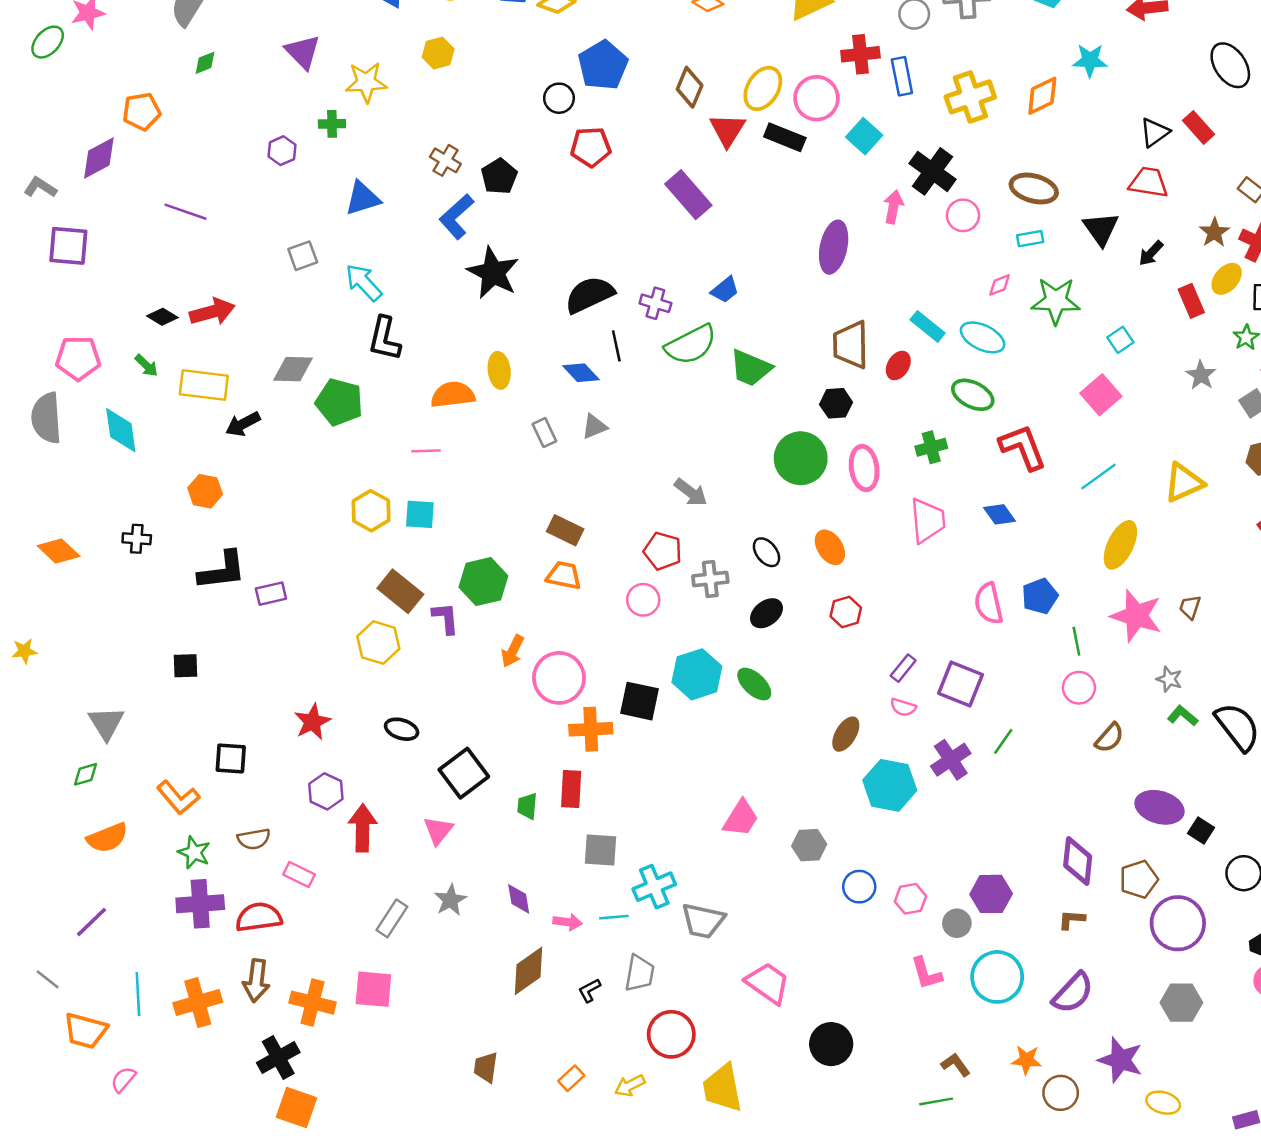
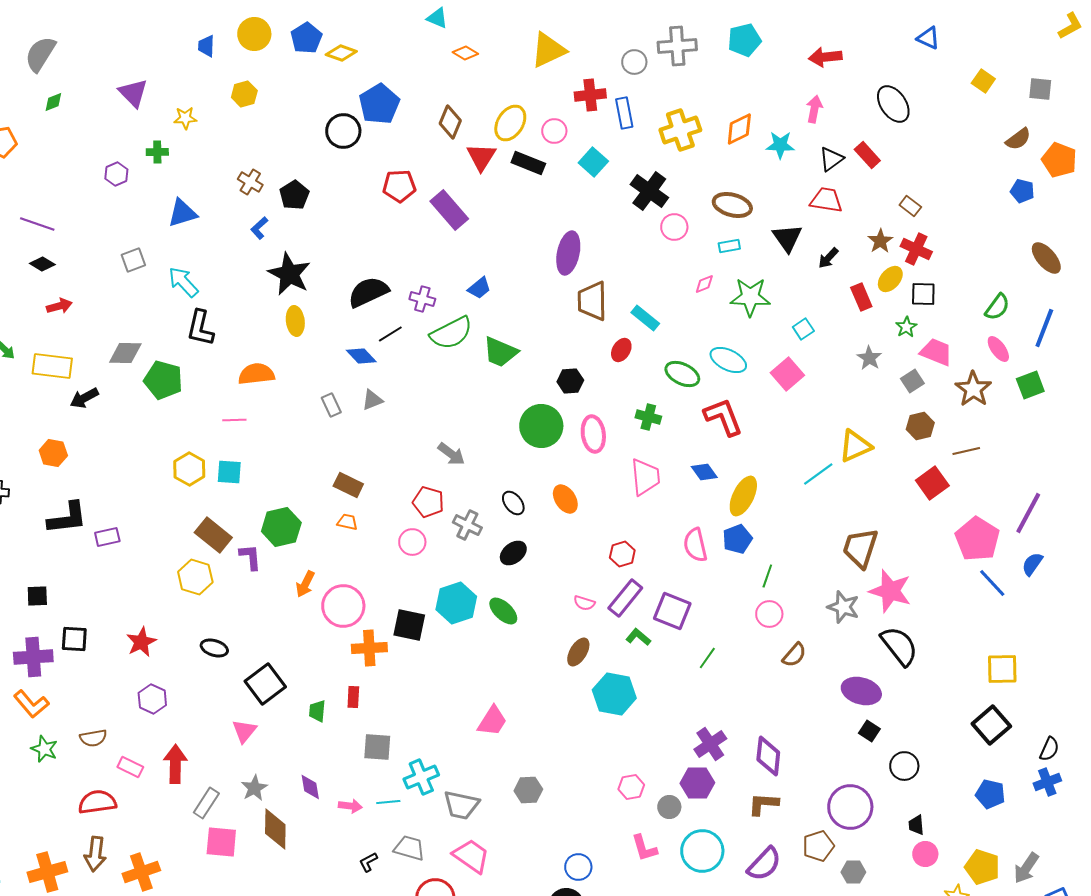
cyan star: (1090, 60) -> (780, 145), moved
yellow star: (366, 82) -> (185, 118), size x0.7
black circle: (559, 98) -> (343, 131), size x1.4
pink circle: (817, 98) -> (554, 131), size x0.7
red pentagon: (591, 147) -> (399, 186), moved
pink arrow: (893, 207) -> (814, 109), moved
blue L-shape: (456, 217) -> (259, 228), size x0.6
red arrow: (212, 312) -> (59, 306), size x0.7
black diamond: (162, 317) -> (42, 264), moved
cyan ellipse: (983, 337) -> (728, 360), moved
brown trapezoid: (851, 345) -> (592, 301), moved
black line: (616, 346) -> (390, 334), turned 70
yellow ellipse: (499, 370) -> (295, 321), moved
green cross: (931, 447) -> (648, 417), turned 30
cyan line: (1098, 477) -> (818, 474), moved
yellow ellipse: (1120, 545) -> (743, 496), moved
orange trapezoid: (564, 575) -> (347, 522), size x0.7
gray cross: (710, 579) -> (467, 525), turned 32
brown trapezoid: (1190, 607) -> (860, 548), size x2.0
red hexagon: (846, 612) -> (622, 554), moved
pink star: (1136, 616) -> (890, 591), moved
green line: (1076, 641) -> (767, 576), turned 30
purple rectangle: (903, 668) -> (625, 598), size x1.6
gray star: (1169, 679) -> (843, 607), size x1.5
pink semicircle: (903, 707) -> (584, 603), moved
green L-shape: (1183, 716) -> (638, 637), moved
black square: (231, 758) -> (74, 639), moved
purple cross: (951, 760) -> (710, 744), moved
red rectangle: (571, 789) -> (353, 697), size x0.7
purple ellipse: (1159, 807) -> (861, 691), moved
red arrow: (362, 828) -> (175, 764), moved
gray hexagon: (809, 845) -> (528, 790), moved
brown pentagon: (1139, 879) -> (818, 846), moved
blue circle: (859, 887) -> (578, 867), moved
purple cross: (200, 904) -> (33, 657), moved
brown L-shape: (1072, 920) -> (763, 804), size x1.4
brown diamond: (528, 971) -> (275, 829), moved, turned -54
gray trapezoid: (640, 973) -> (409, 848), turned -84
pink trapezoid: (768, 983) -> (471, 856), moved
pink square: (373, 989) -> (221, 842), moved
orange cross: (312, 1003) -> (141, 872), turned -33
gray hexagon: (1181, 1003) -> (853, 872), size x0.7

